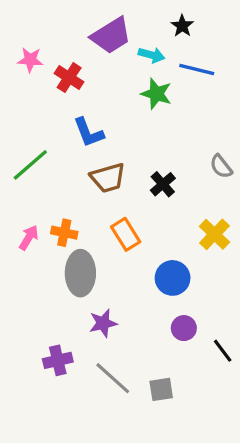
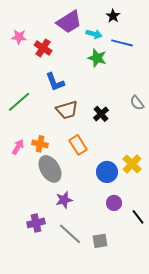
yellow cross: (215, 234) -> (132, 164), moved
gray ellipse: (80, 273) -> (50, 169), turned -32

